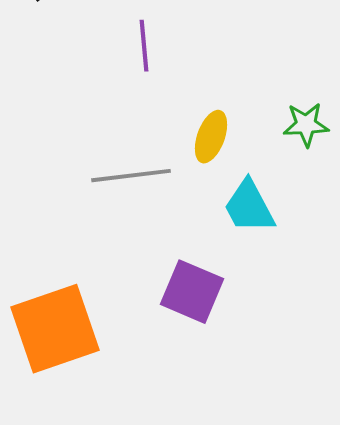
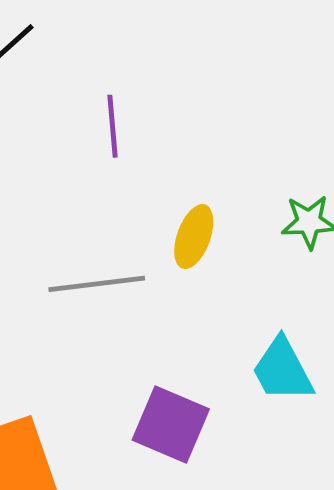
cyan trapezoid: (249, 207) -> (282, 370), moved

